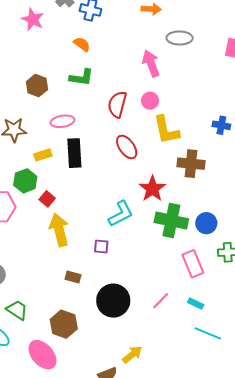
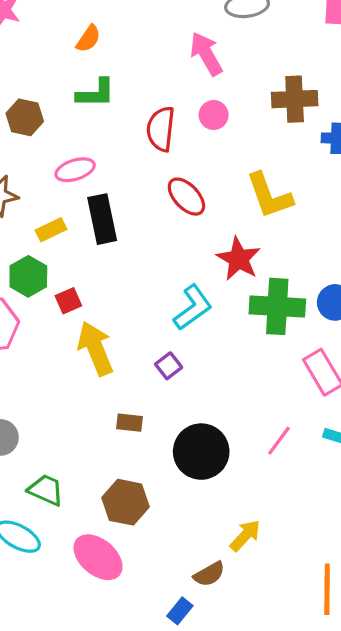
orange semicircle: (82, 44) -> (88, 39), turned 96
yellow L-shape: (166, 130) -> (269, 196), moved
brown cross: (191, 164) -> (295, 99), moved
red square: (47, 199) -> (68, 301), turned 35
purple square: (101, 246) -> (169, 366), turned -35

